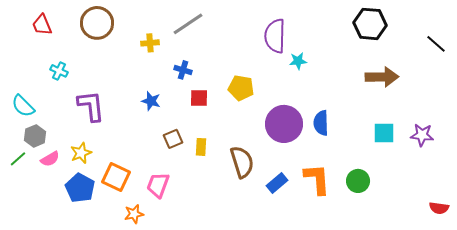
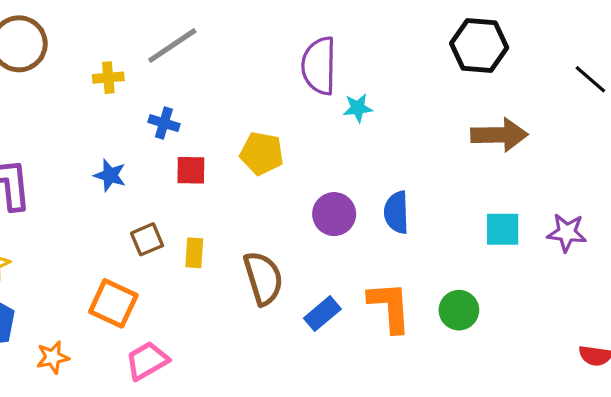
purple circle: (284, 124) -> (334, 214), size x0.7
orange square: (116, 177) -> (113, 303), moved
pink trapezoid: (158, 185) -> (147, 361), moved, turned 40
orange star: (134, 214) -> (53, 357), moved

